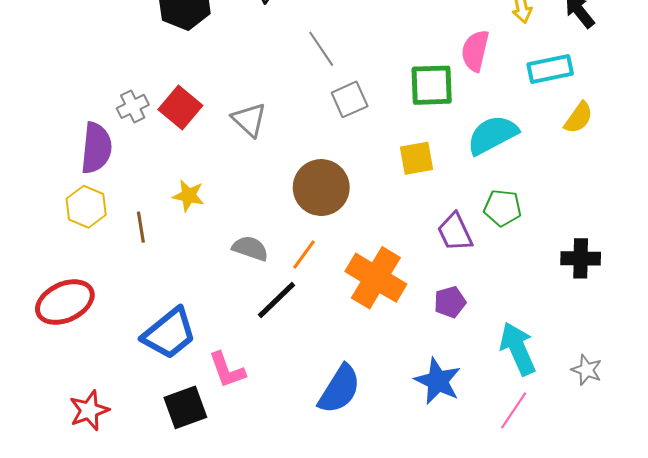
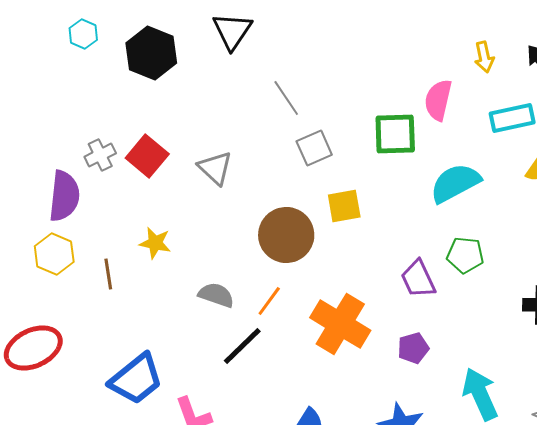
yellow square: (416, 158) -> (344, 206), moved

